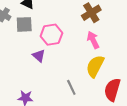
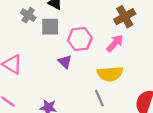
pink arrow: (93, 40) -> (115, 43), moved, turned 66
yellow semicircle: (95, 66) -> (110, 74), moved, turned -125

